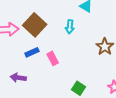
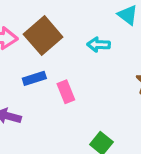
cyan arrow: (70, 27) -> (99, 45), turned 80

